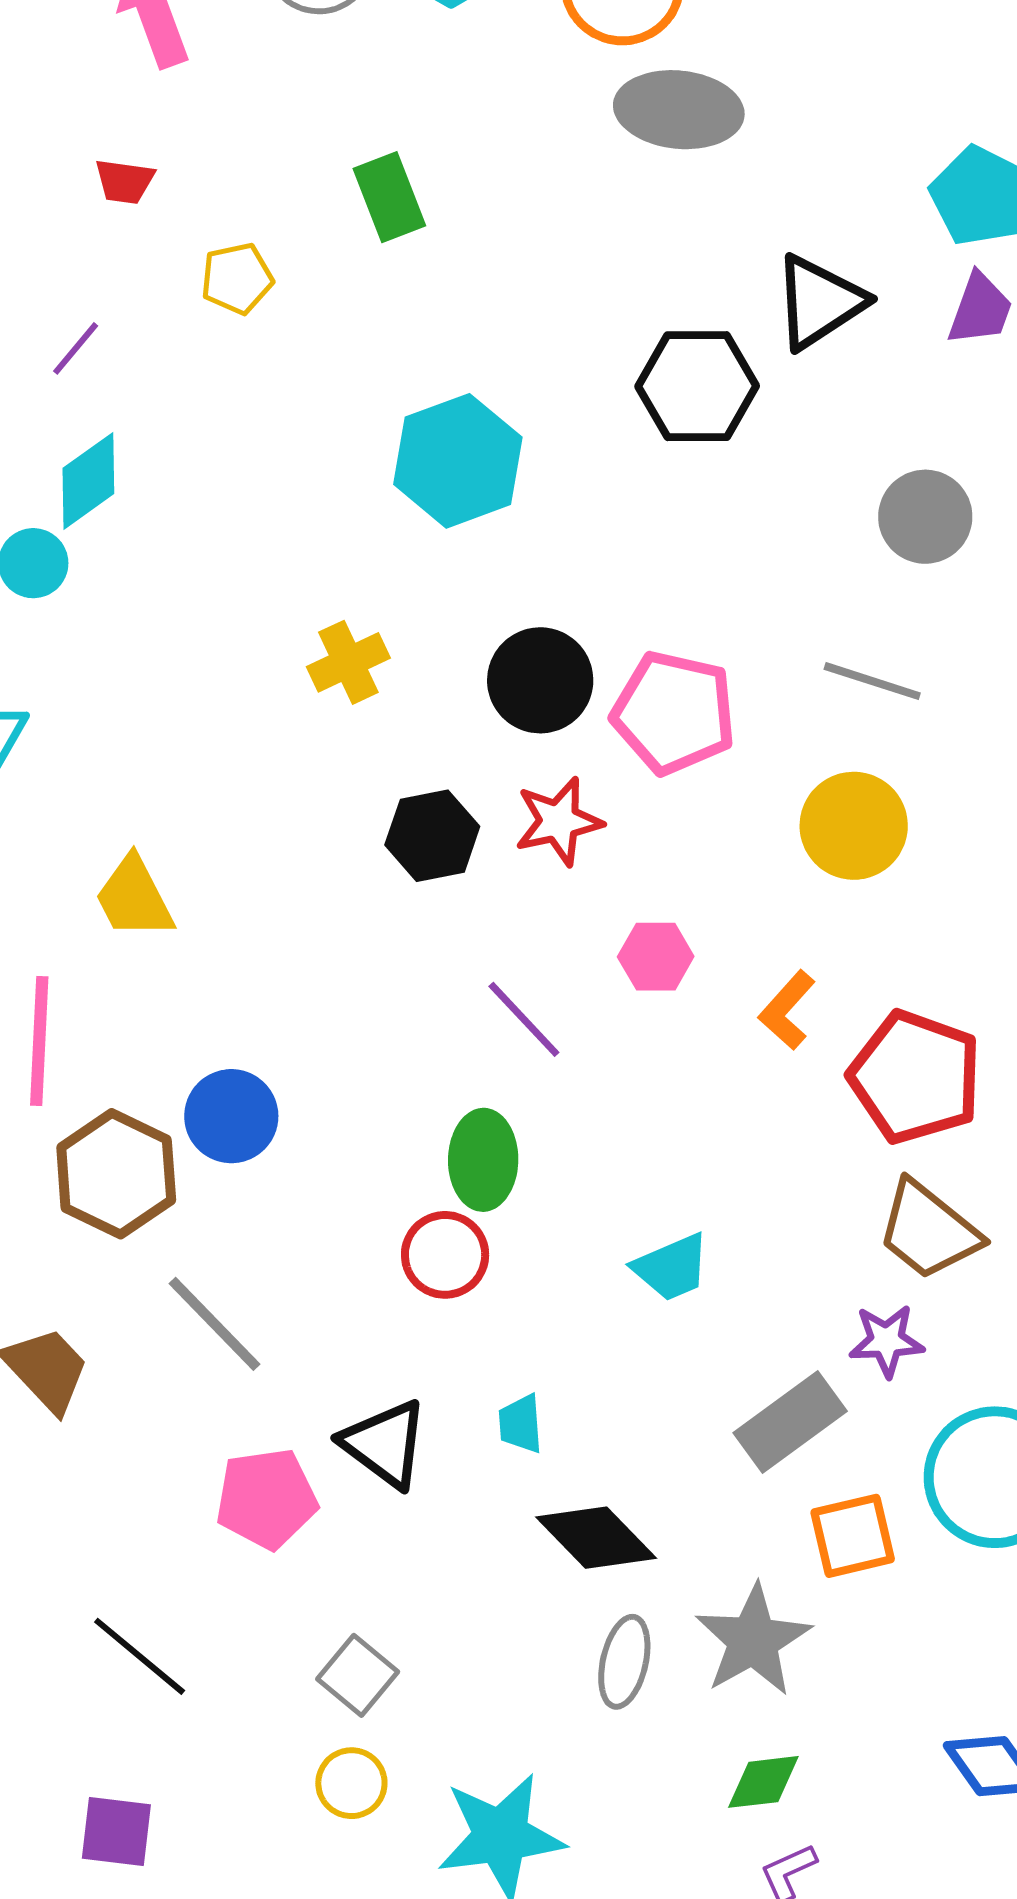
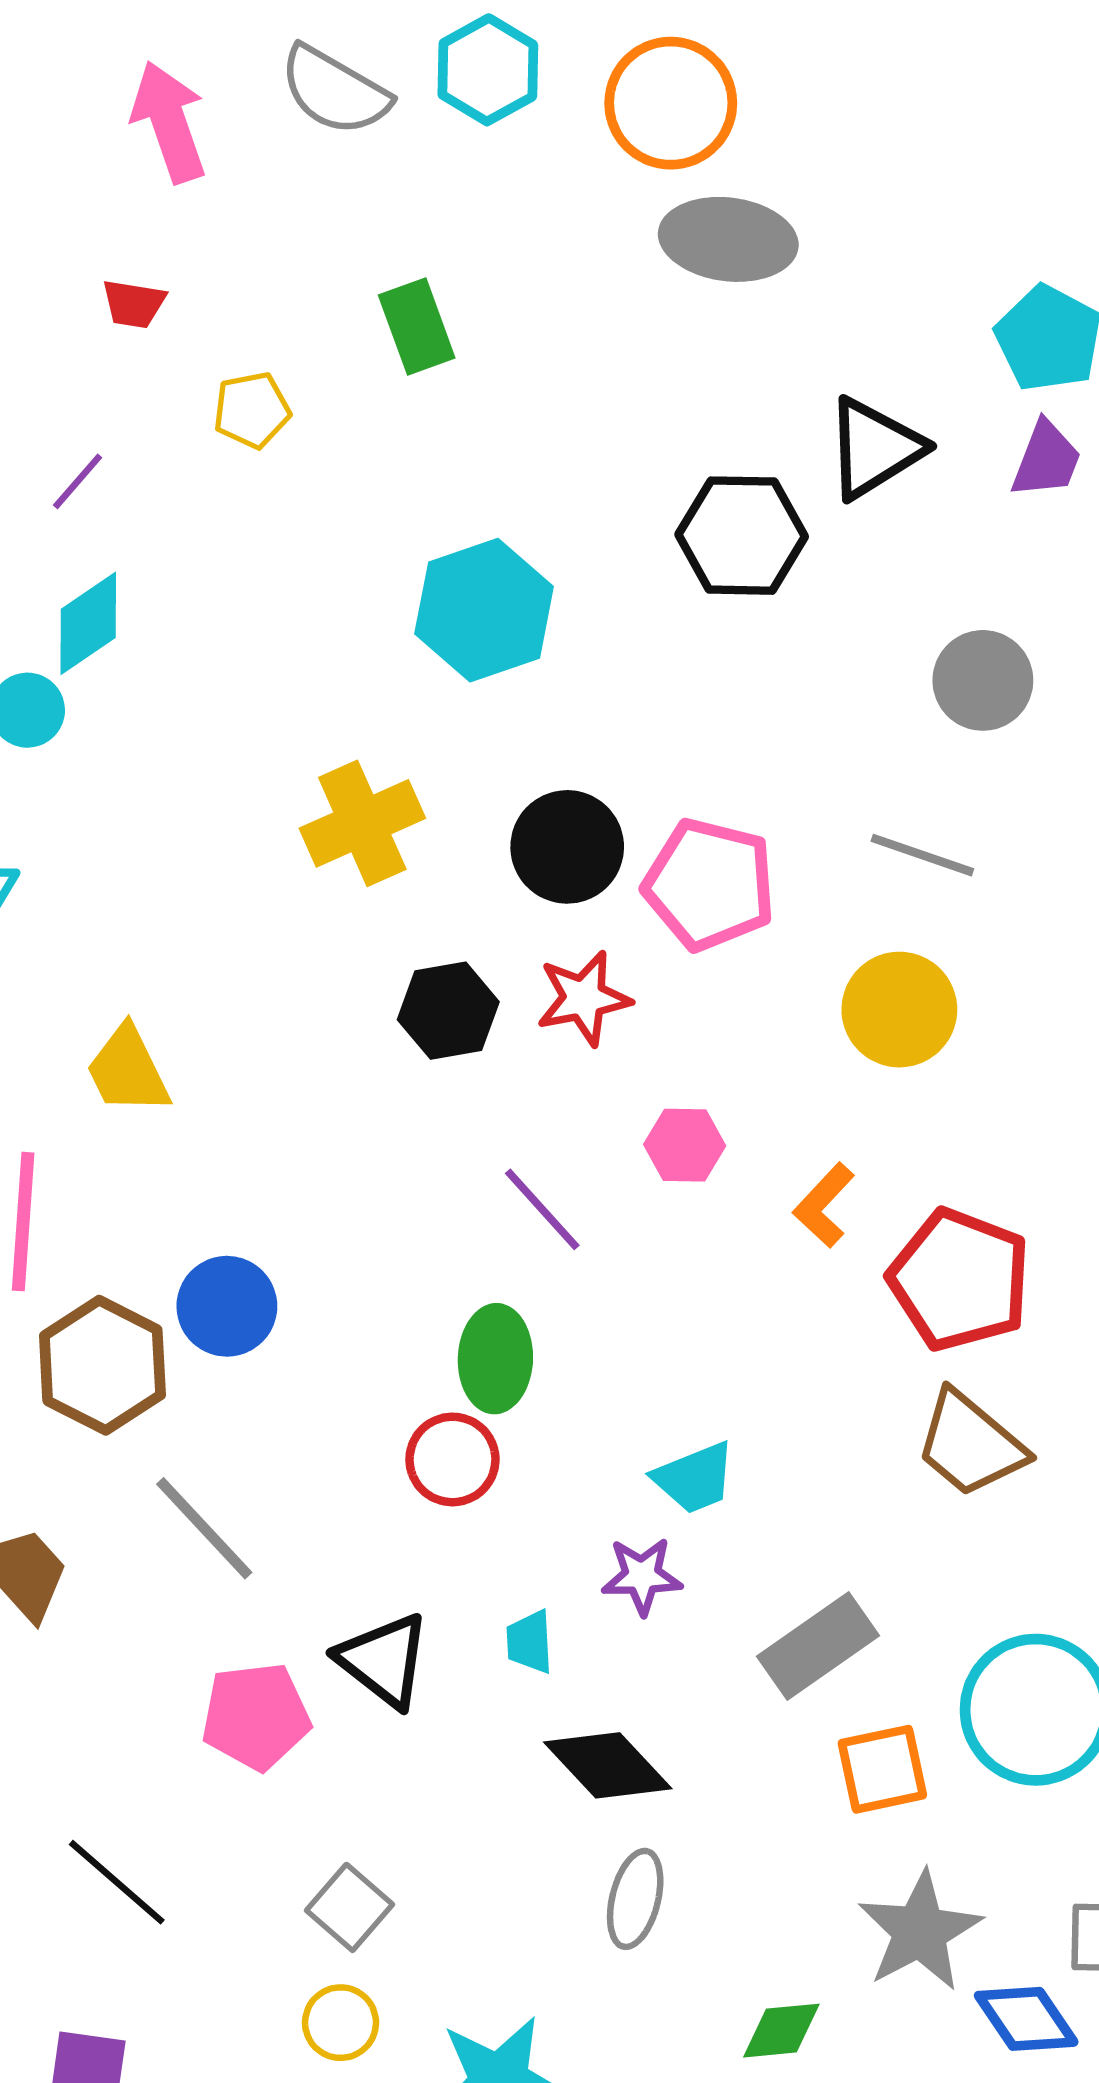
yellow cross: (348, 662) -> (362, 823), size x1.4
purple star: (887, 1341) -> (642, 1576), moved
gray star: (753, 1640) -> (920, 1931), moved

